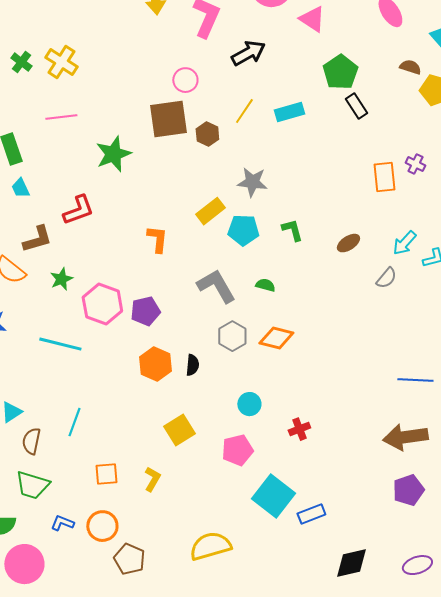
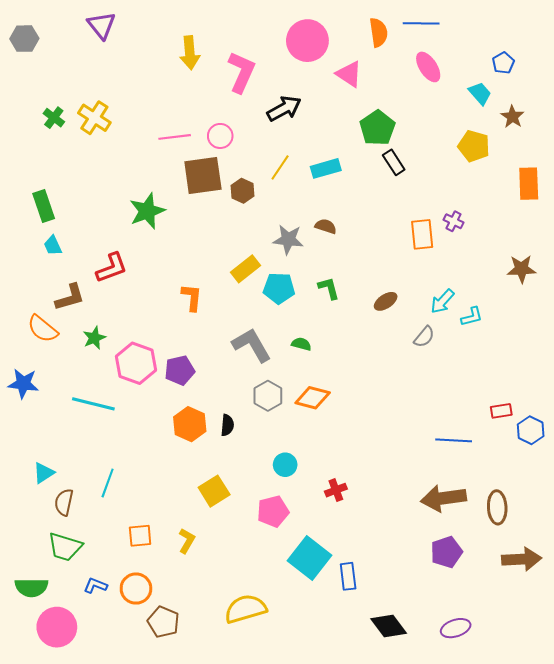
brown semicircle: (410, 67) -> (326, 226), moved
pink line: (61, 117) -> (175, 137), moved
blue rectangle: (311, 514) -> (348, 576), turned -76
black diamond: (351, 563) -> (389, 626), turned 66

